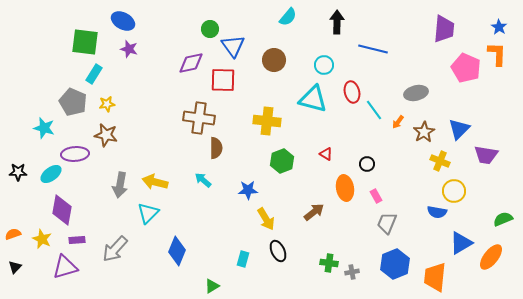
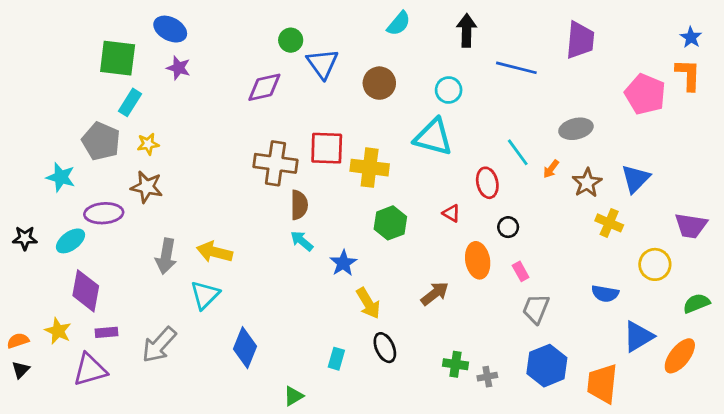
purple trapezoid: (444, 29) -> (580, 40), moved
red square: (223, 80) -> (327, 148), moved
red ellipse: (352, 92) -> (487, 183), moved
purple trapezoid: (486, 155) -> (691, 226), moved
cyan arrow: (203, 180) -> (302, 241), moved
blue star: (248, 190) -> (343, 263), turned -30
yellow circle: (454, 191) -> (655, 264), moved
orange semicircle: (13, 234) -> (18, 341), moved

